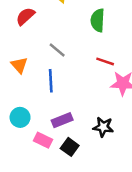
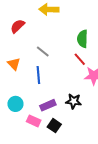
green semicircle: (98, 20) -> (82, 39), moved
red line: (105, 61) -> (80, 59), turned 32
black star: (103, 127) -> (74, 101), moved

